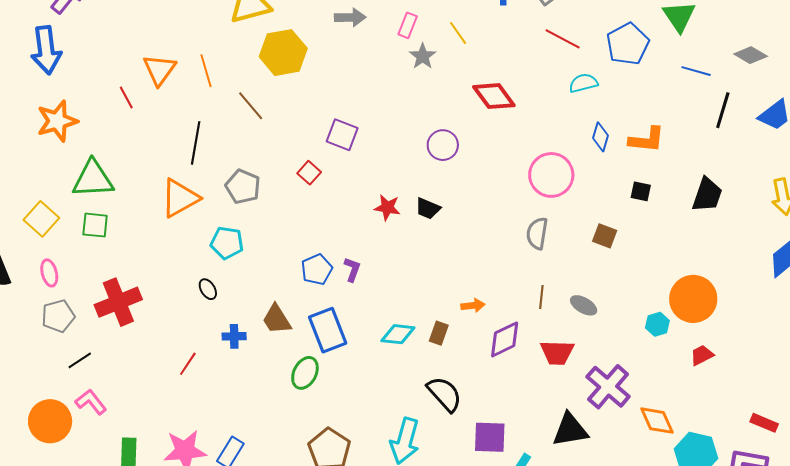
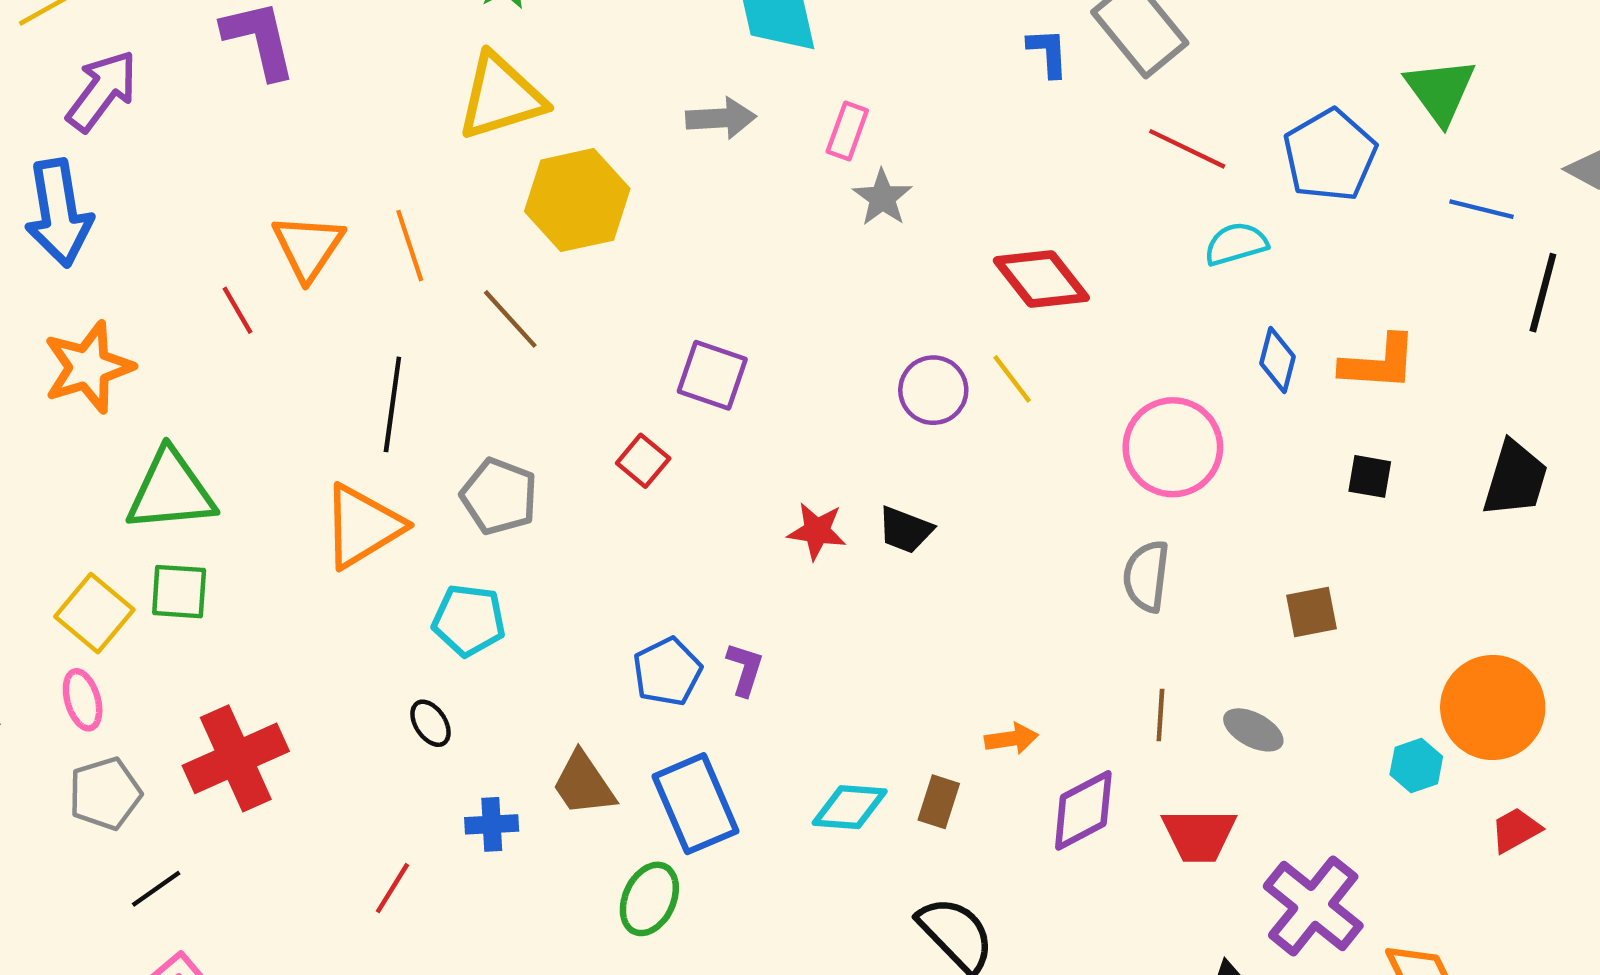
yellow line: (458, 33) -> (1012, 379), moved
yellow square: (41, 219) -> (94, 613), moved
brown square: (605, 236) -> (1311, 612), moved, turned -30

